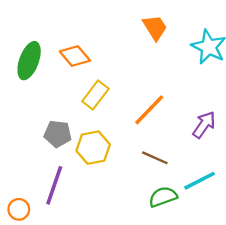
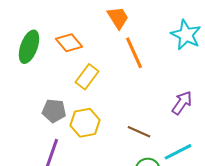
orange trapezoid: (155, 27) -> (118, 18), moved
orange line: (149, 110) -> (134, 53), moved, turned -68

